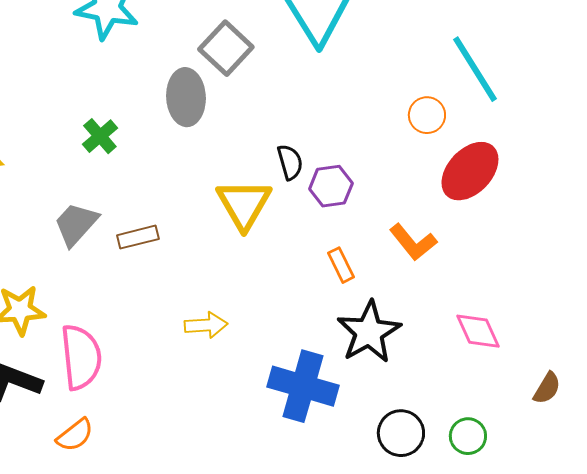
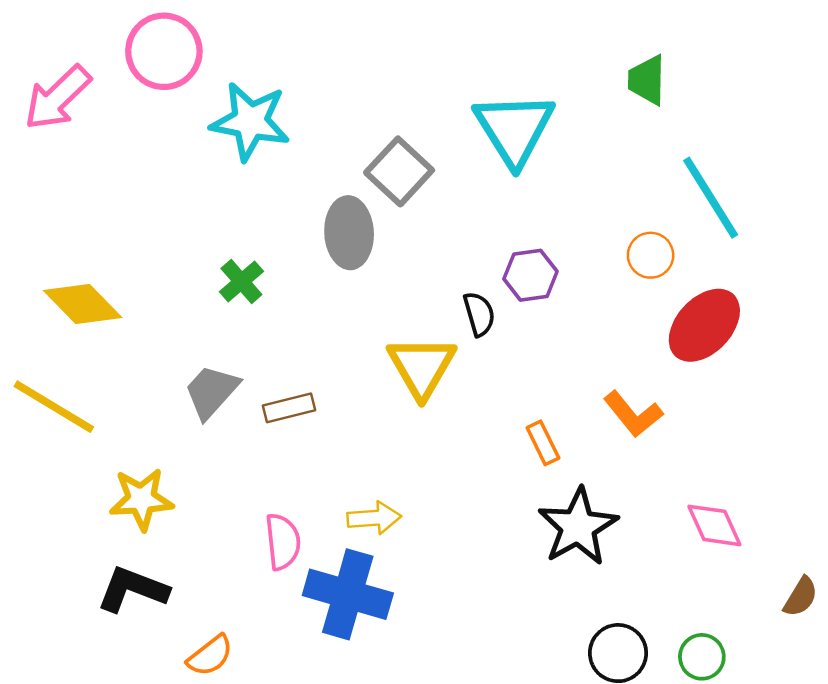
purple hexagon: (331, 186) -> (530, 275), moved
pink semicircle: (81, 357) -> (283, 542), moved, size x0.7
blue cross: (303, 386) -> (348, 594), moved

